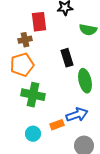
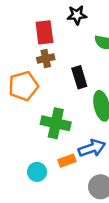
brown cross: (25, 40) -> (46, 59), moved
green cross: (33, 95) -> (56, 123), moved

